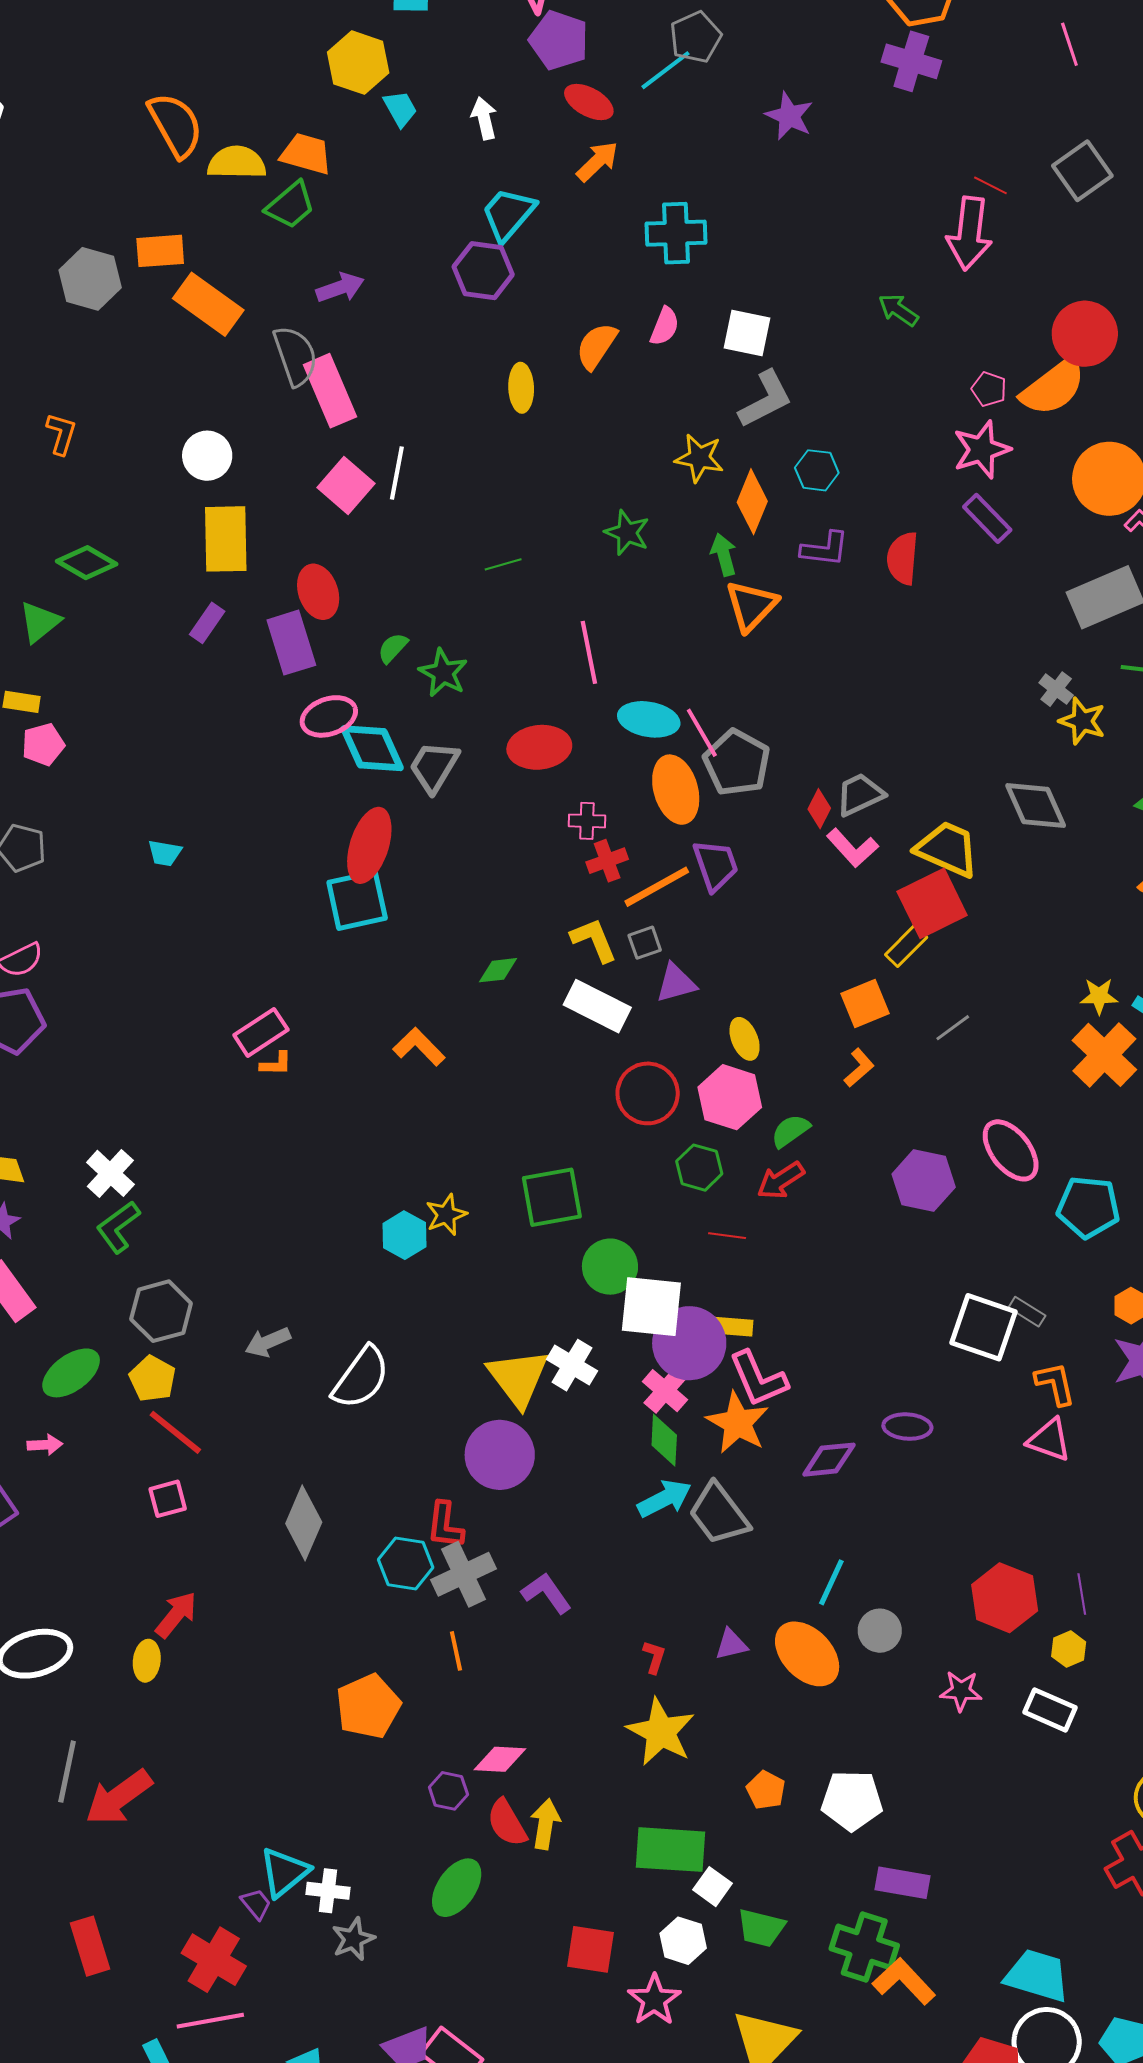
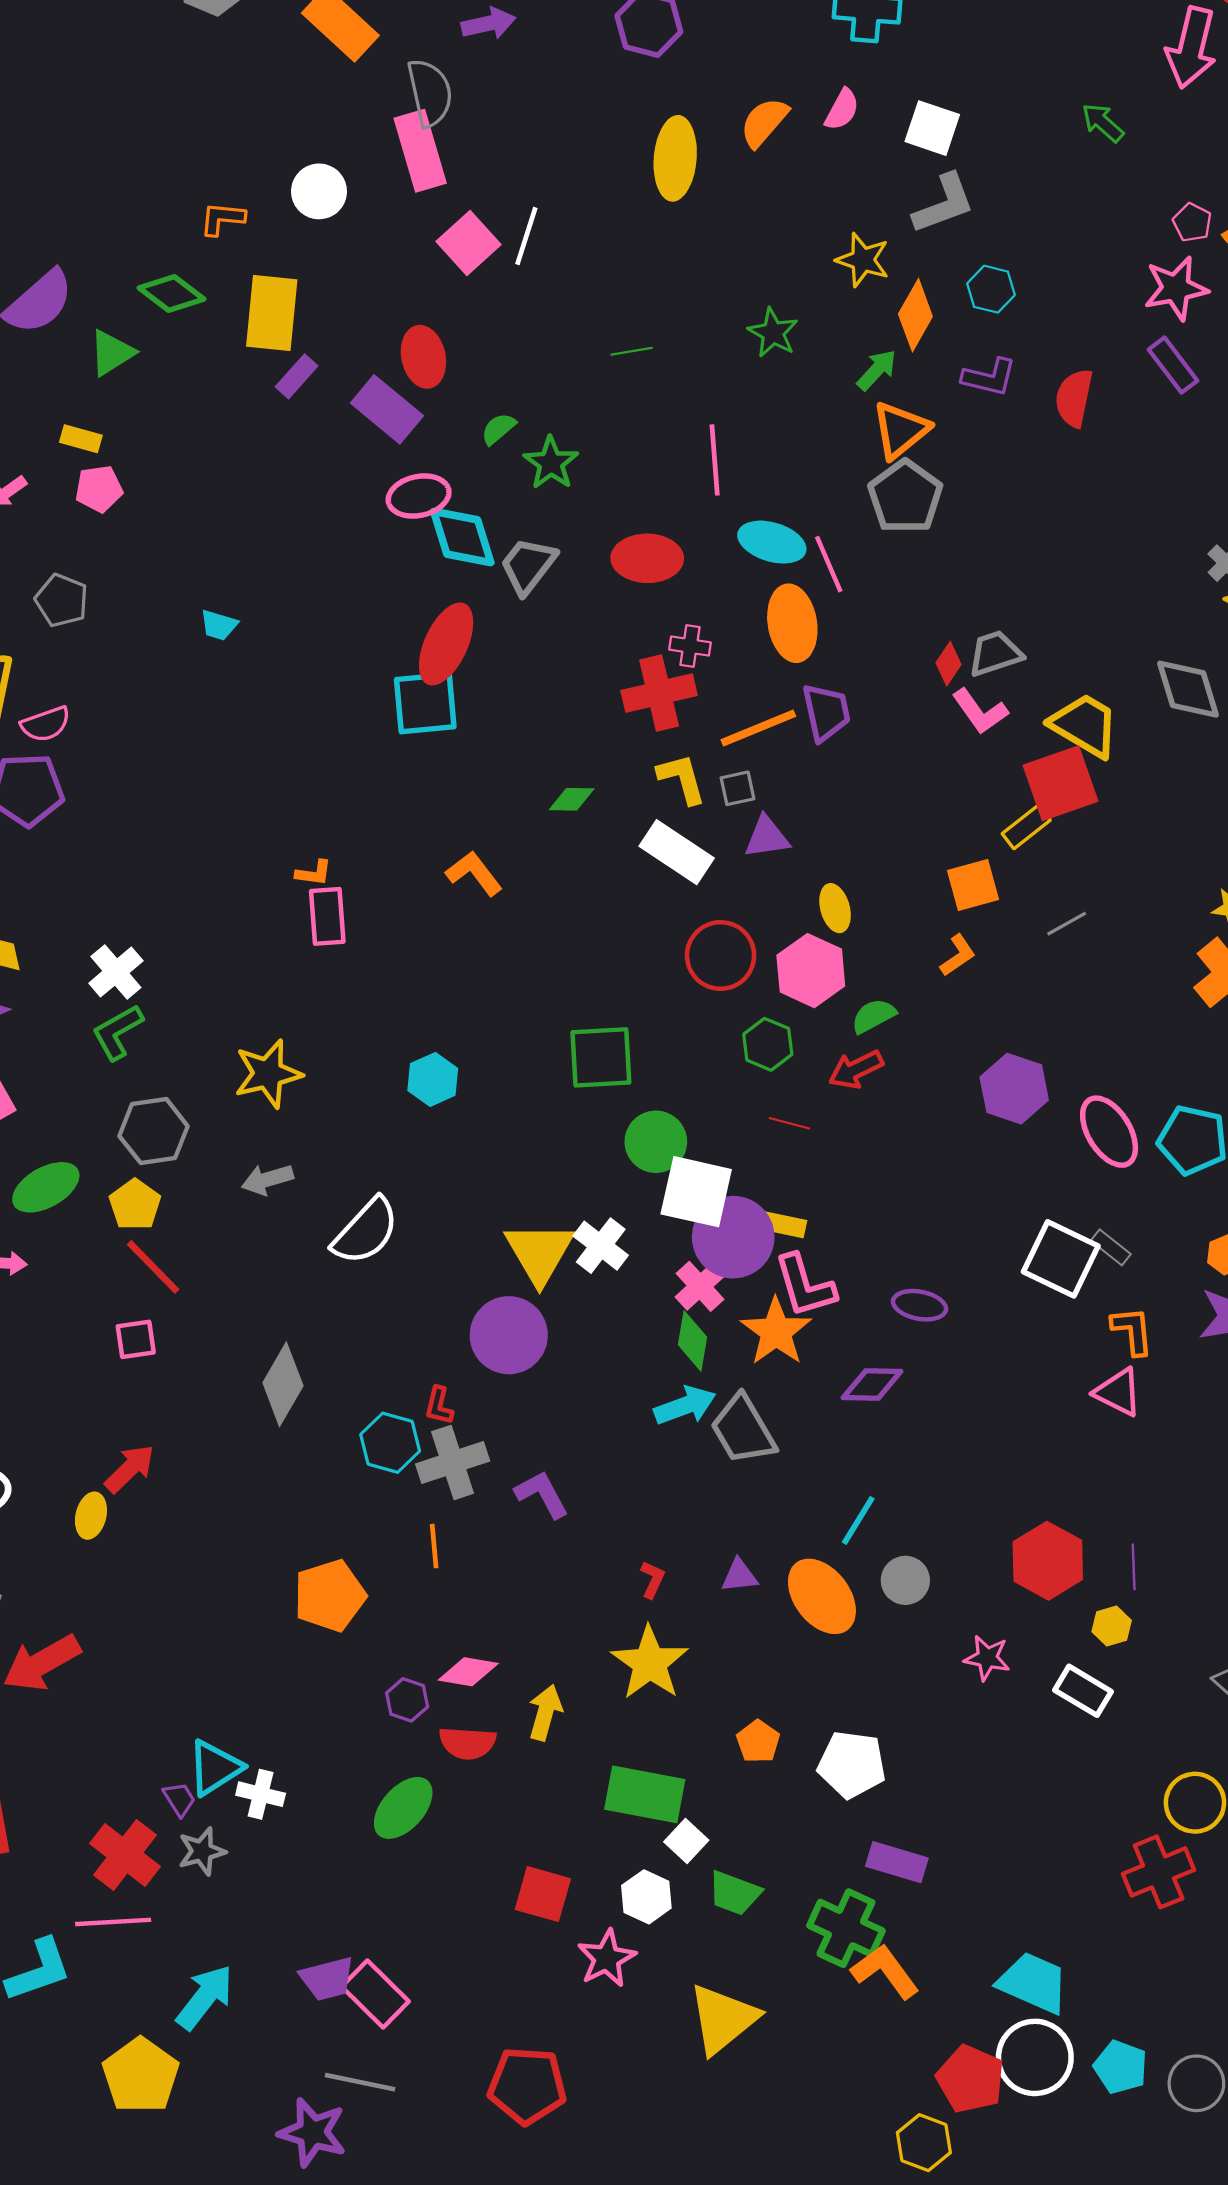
yellow ellipse: (521, 388) -> (675, 158), size x1.5
pink rectangle: (330, 391) -> (420, 151), moved
orange L-shape: (61, 434) -> (222, 219), moved, turned -108
yellow rectangle: (226, 539) -> (272, 313), moved
green arrow: (724, 555) -> (877, 370), turned 51
purple rectangle: (291, 643) -> (387, 409), turned -40
gray pentagon: (737, 763) -> (905, 497), moved
red cross: (607, 861) -> (659, 693), moved, size x1.6
pink rectangle: (261, 1032) -> (327, 916), moved, turned -68
pink ellipse: (1011, 1150) -> (1109, 1132), moved
yellow star: (446, 1215) -> (268, 1074), moved, size x1.5
purple ellipse: (907, 1427) -> (920, 1305), moved
red L-shape: (445, 1525) -> (439, 1406), size x0.7
red semicircle: (507, 1823) -> (467, 1743), turned -63
yellow arrow: (545, 1824) -> (545, 1713), moved
gray star: (353, 1939) -> (202, 1851), moved

